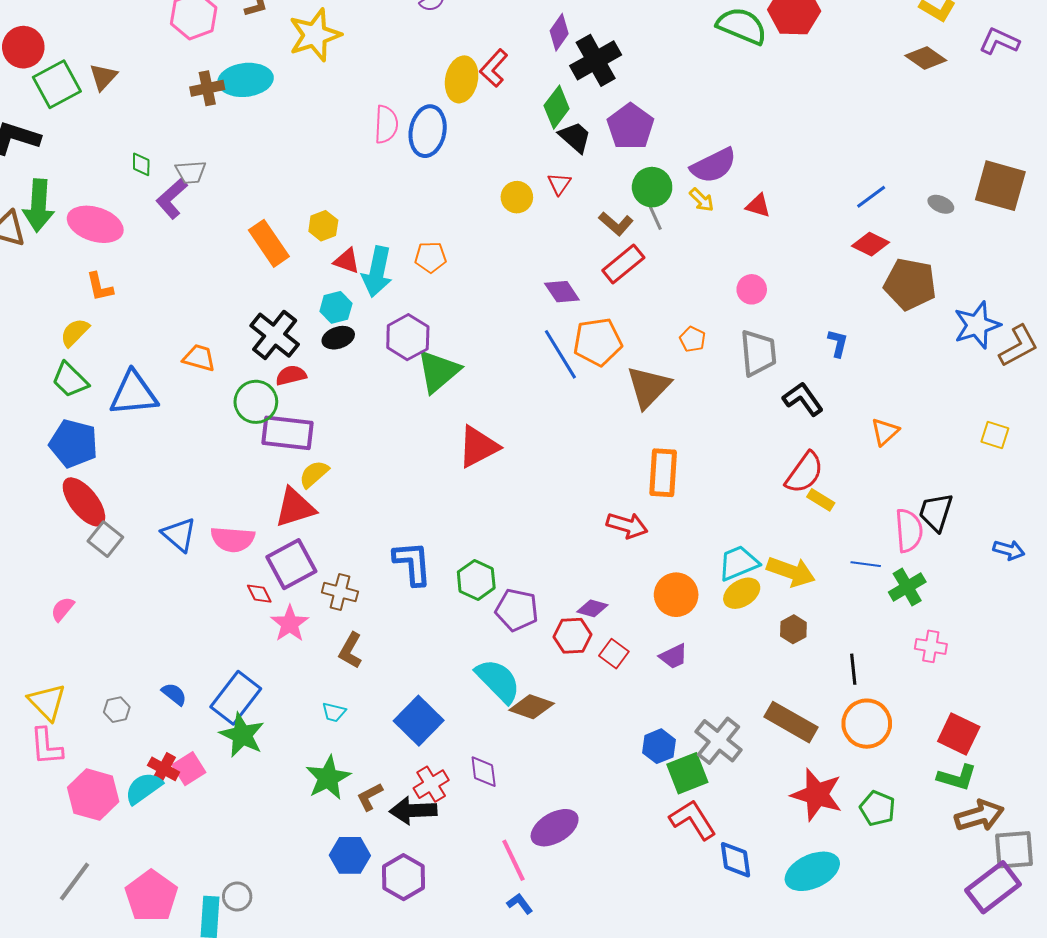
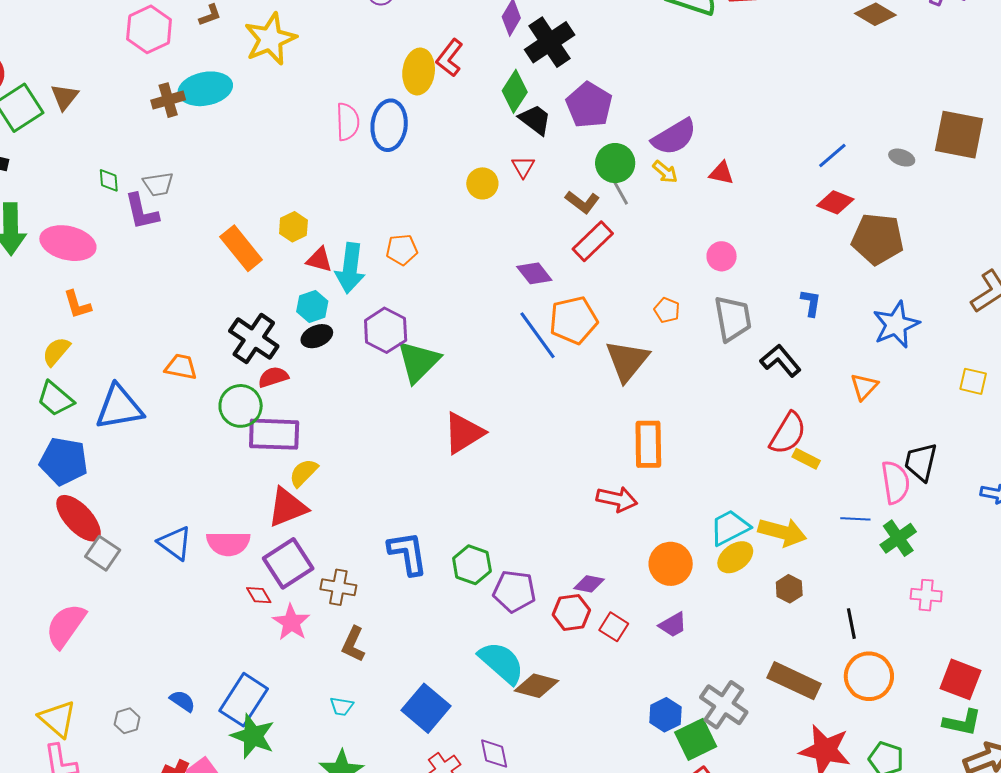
purple L-shape: (172, 199) -> (142, 212), turned -57
blue star: (977, 325) -> (896, 325), moved
pink semicircle: (63, 609) -> (66, 626), size x1.8

